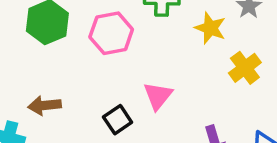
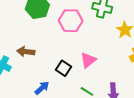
black square: (118, 120) -> (64, 68), turned -35

